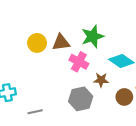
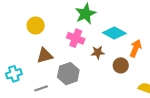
brown triangle: (61, 42) -> (45, 56), moved
gray hexagon: (81, 99) -> (68, 74), moved

